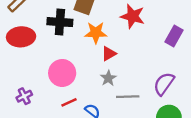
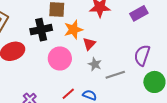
purple rectangle: (174, 36) -> (139, 13), turned 48
pink circle: (62, 73) -> (60, 58), moved

